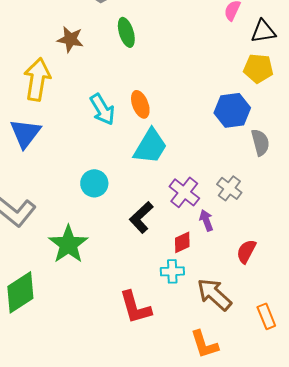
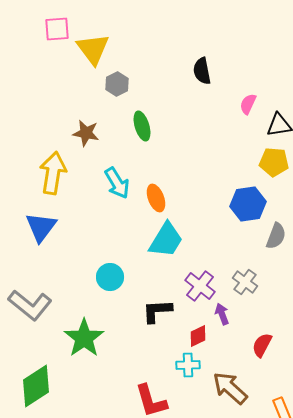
cyan arrow: (102, 109) -> (117, 183), moved
gray semicircle: (260, 142) -> (276, 236), turned 36
black L-shape: (141, 217) -> (157, 311), turned 40

